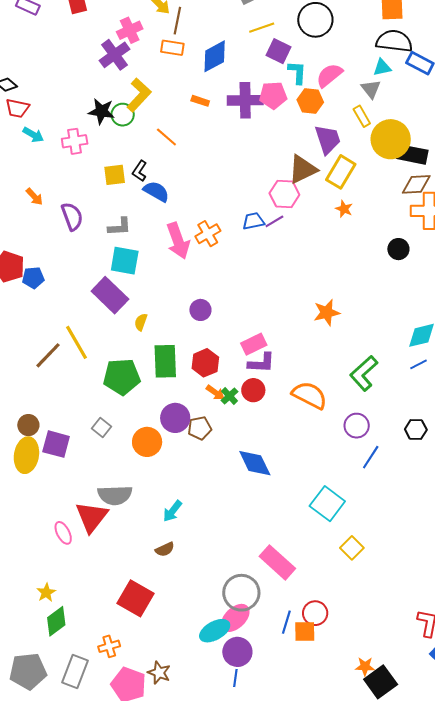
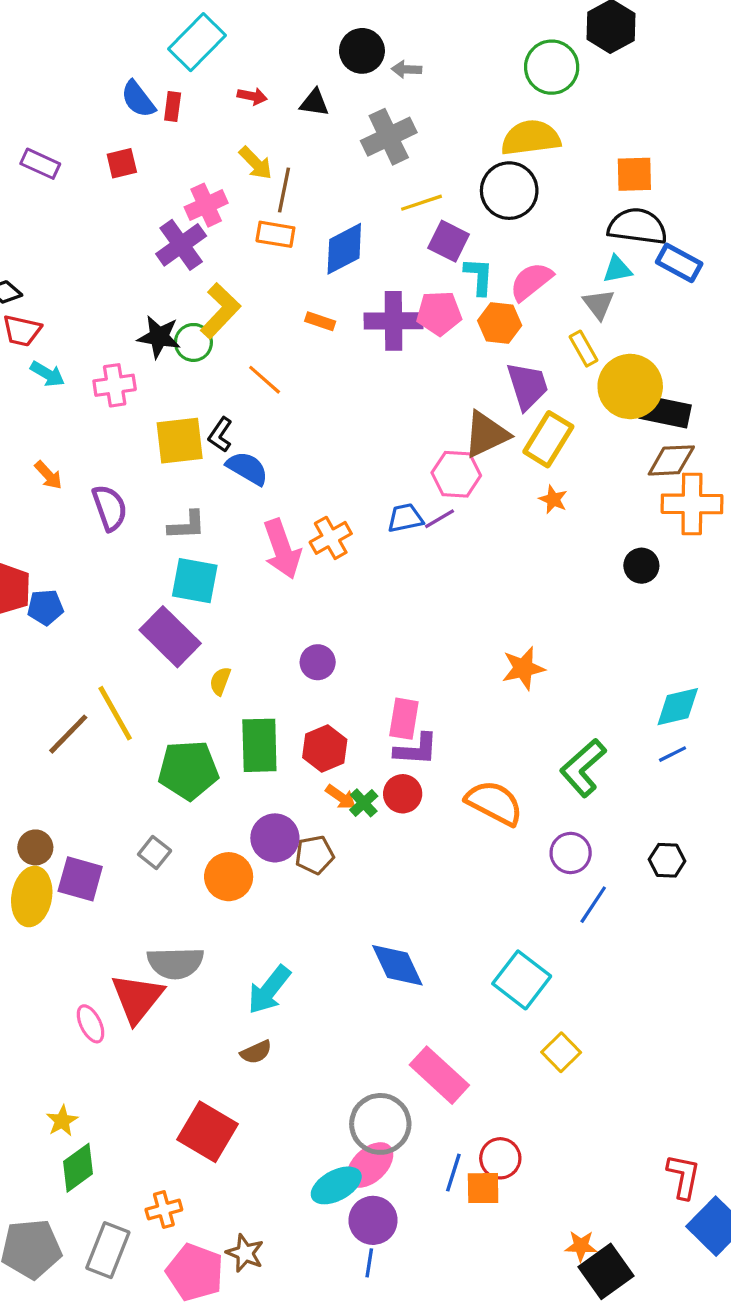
yellow square: (115, 175) -> (180, 441), size x1.4
pink rectangle: (254, 344) -> (404, 719), turned -55
blue diamond: (255, 463) -> (397, 965), moved
cyan arrow: (172, 511) -> (269, 990), size x1.4

